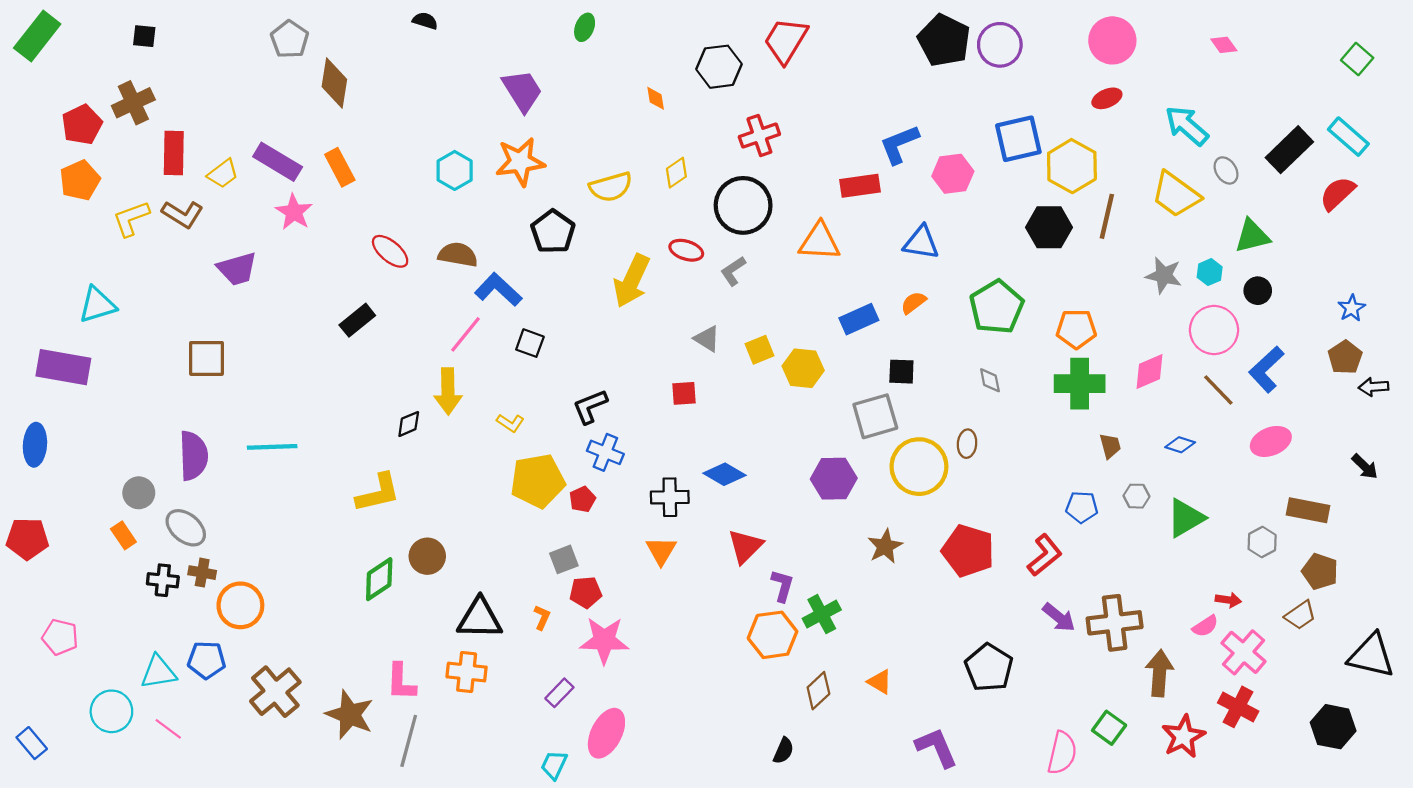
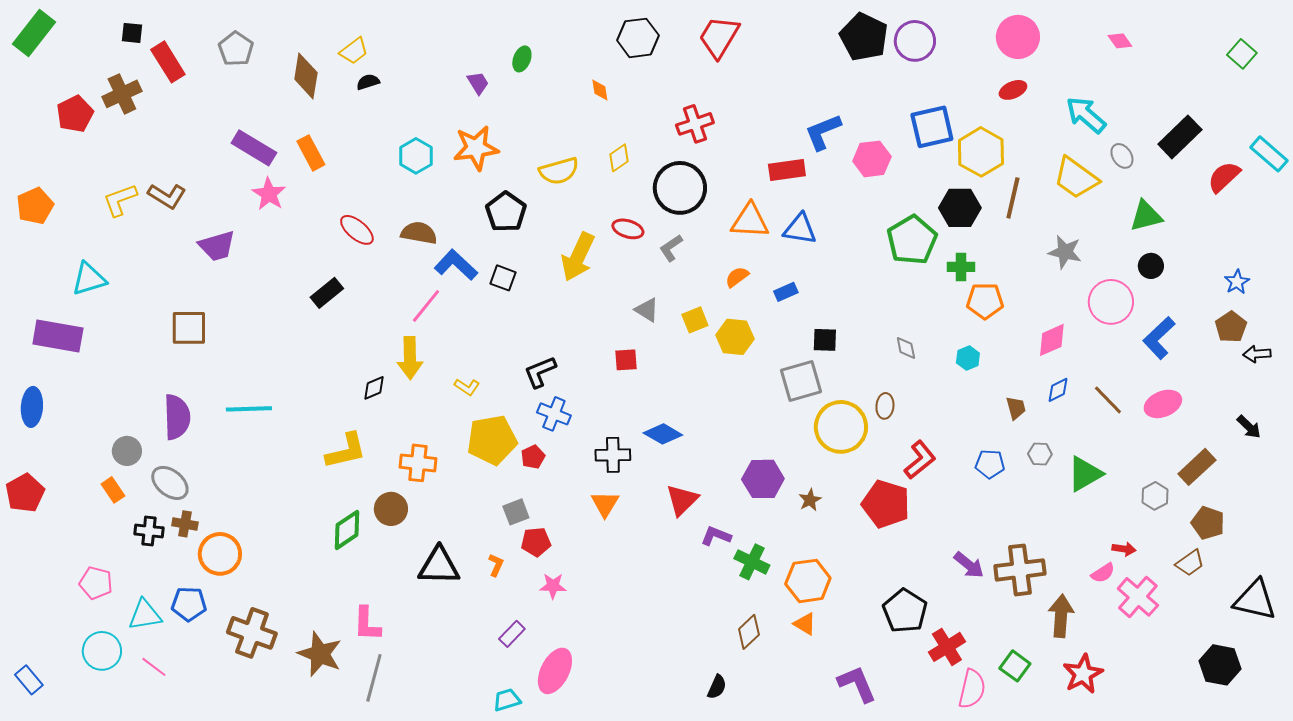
black semicircle: (425, 21) -> (368, 82), moved, turned -35
green ellipse: (585, 27) -> (522, 59), moved
gray pentagon: (290, 39) -> (236, 49), moved
black hexagon: (719, 67) -> (638, 38), moved
purple trapezoid: (522, 91) -> (478, 83), size x0.6
cyan rectangle: (1348, 137) -> (1269, 154), moved
red rectangle: (174, 153) -> (168, 62), moved, turned -33
yellow trapezoid: (223, 174) -> (354, 51), moved
orange pentagon: (80, 180) -> (35, 206), moved
blue triangle: (921, 243) -> (800, 229), moved
cyan hexagon: (1210, 272) -> (968, 358), moved
orange semicircle: (914, 303) -> (737, 277), moved
green pentagon: (997, 307) -> (912, 240), moved
blue rectangle: (859, 319) -> (786, 292), size x0.7
black square: (530, 343) -> (503, 278), moved
green cross: (1080, 384) -> (961, 267), moved, size x0.6
brown line: (1218, 390) -> (1108, 400), moved
blue diamond: (1180, 445) -> (1058, 390), moved, turned -44
purple hexagon: (834, 479) -> (763, 479), moved
brown rectangle: (1308, 510) -> (1197, 467), turned -54
red pentagon: (27, 539) -> (25, 493), turned -30
brown star: (885, 546) -> (810, 500), size x0.7
red L-shape: (1045, 555) -> (920, 460), moved
purple L-shape: (782, 586) -> (716, 536), turned -84
green cross: (822, 614) -> (752, 562), turned -36
orange hexagon: (773, 635) -> (808, 581), moved
pink pentagon: (60, 637) -> (96, 583), moved
pink star: (604, 640) -> (553, 586), size x0.6
orange cross: (467, 672) -> (418, 463), moved
brown cross: (275, 692) -> (252, 633), turned -30
red cross: (1238, 707) -> (947, 647), moved, turned 30
cyan trapezoid: (554, 765) -> (507, 700), turned 48

